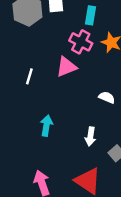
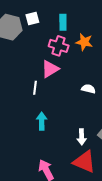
white line: (29, 76) -> (35, 88), moved
white arrow: (90, 136) -> (82, 137), moved

